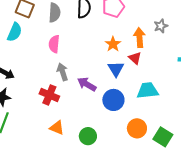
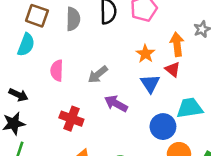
pink semicircle: (54, 44) -> (57, 71), moved
gray arrow: (63, 72) -> (98, 74), moved, turned -108
blue circle: (113, 100) -> (163, 127), moved

